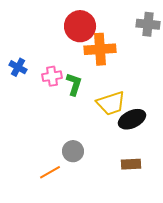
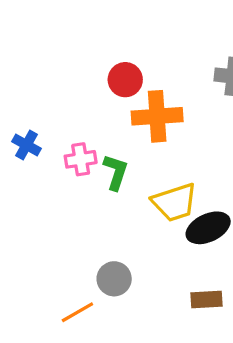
red circle: (80, 26) -> (125, 80), size x0.7

